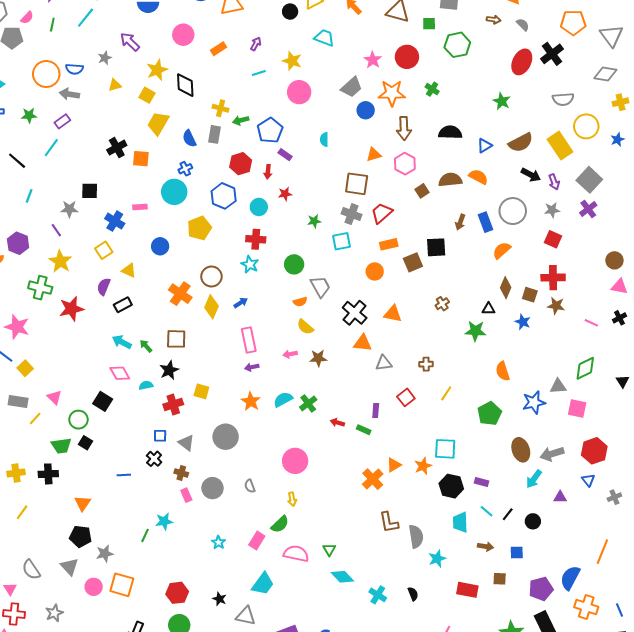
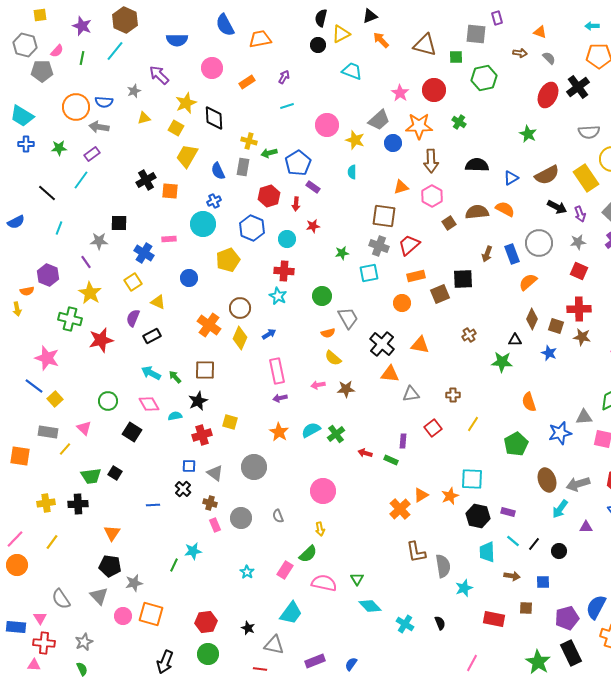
yellow star: (292, 61) -> (355, 140), moved
green circle: (78, 420) -> (108, 401), moved

